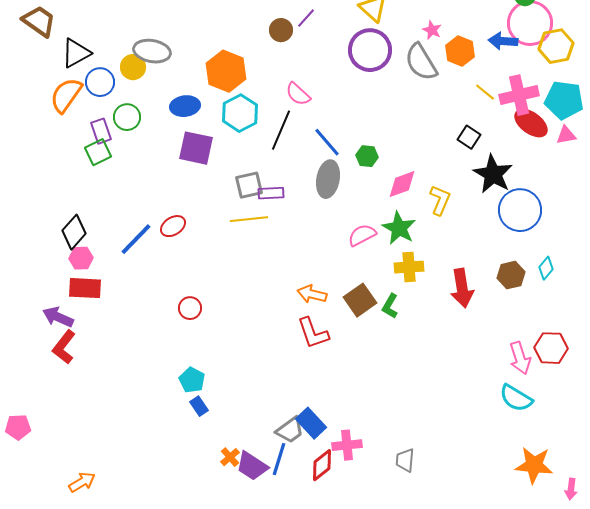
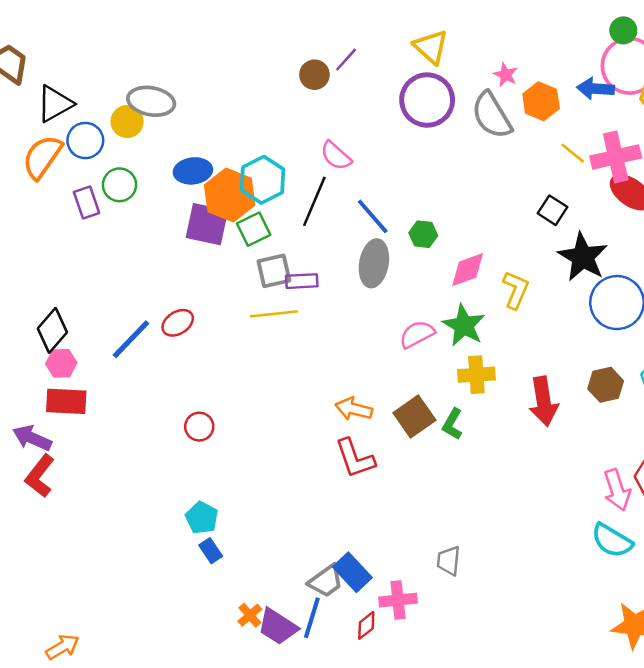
orange hexagon: (226, 71) -> (230, 195), moved
green square: (98, 152) -> (254, 229), moved
gray trapezoid: (405, 460) -> (449, 561), moved
red diamond: (322, 465) -> (366, 625), size x0.7

